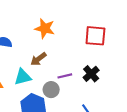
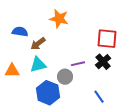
red square: (95, 36) -> (107, 39), moved
brown arrow: (38, 59) -> (38, 44), moved

